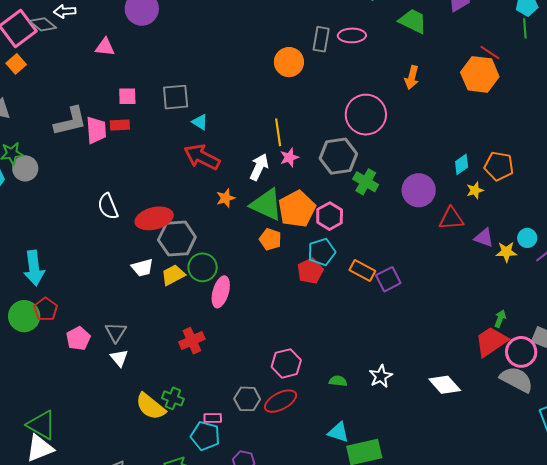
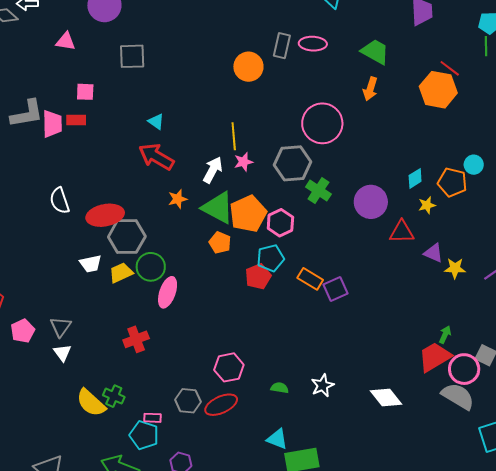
green trapezoid: (413, 21) -> (375, 52), moved
gray square: (176, 97) -> (132, 56), moved
cyan circle: (527, 238) -> (474, 165), moved

